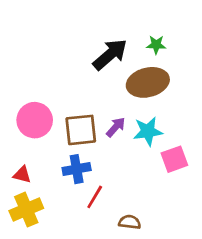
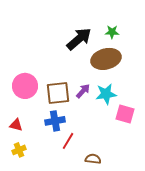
pink square: (174, 159) -> (125, 114), turned 36
yellow cross: (26, 210) -> (19, 150), size x0.6

